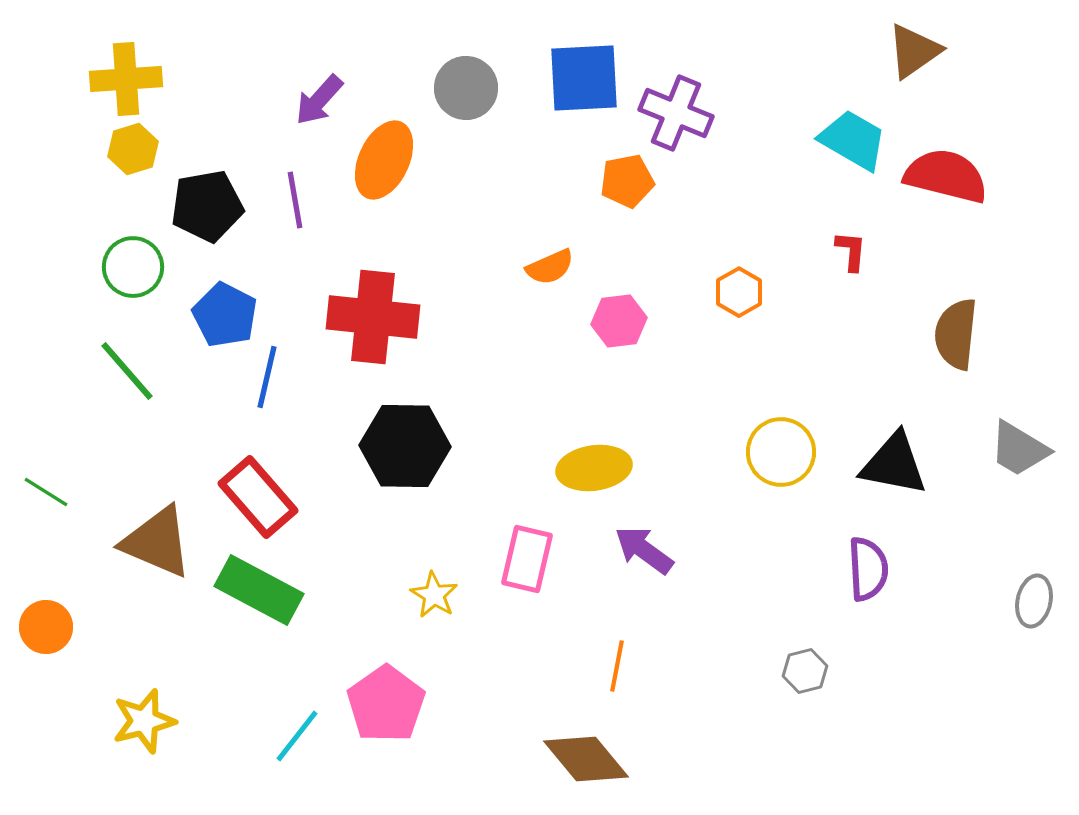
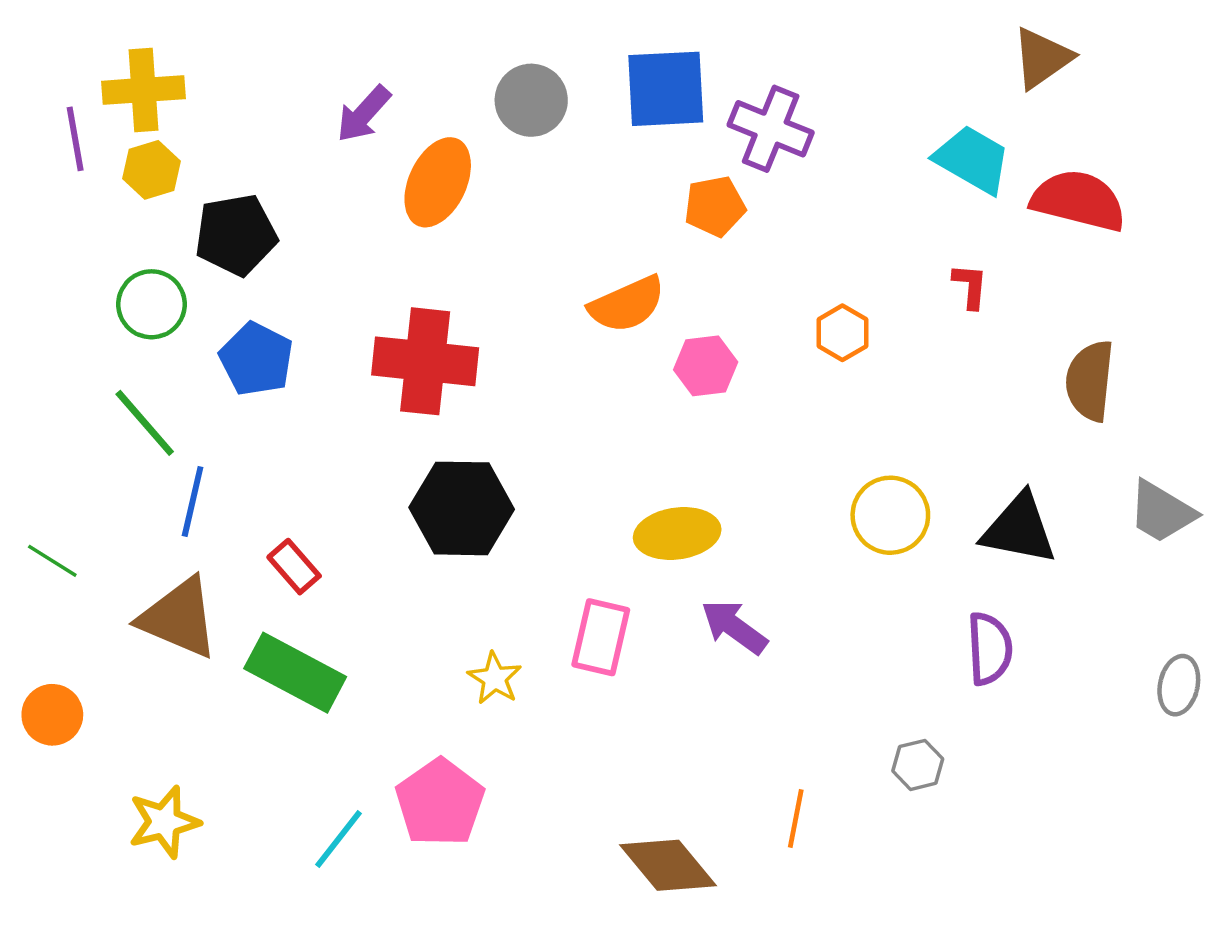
purple line: (295, 200) -> (75, 139), moved
orange semicircle: (550, 267) -> (627, 304), size x1.4
blue line: (267, 377) -> (193, 502), moved
red rectangle: (258, 497) -> (294, 567), size x0.6
orange line: (617, 666) -> (796, 819), moved

